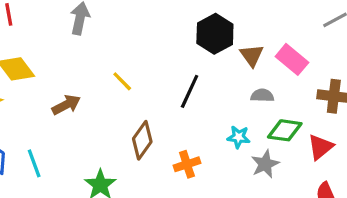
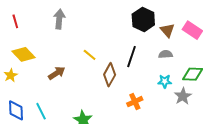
gray semicircle: (262, 95) -> (166, 54), moved
brown diamond: (142, 140) -> (110, 75), moved

